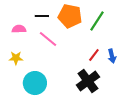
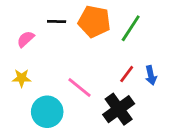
pink semicircle: (19, 29) -> (26, 39), turned -40
pink line: (48, 39) -> (79, 88), moved

